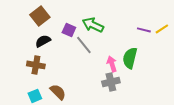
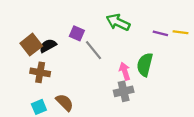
brown square: (40, 16) -> (31, 45), moved
green arrow: (93, 25) -> (118, 22), moved
yellow line: (162, 29) -> (180, 32), turned 40

